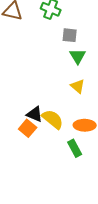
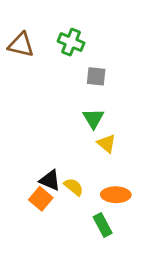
green triangle: (78, 56) -> (93, 118), moved
yellow semicircle: (53, 119) -> (74, 187), size x0.7

